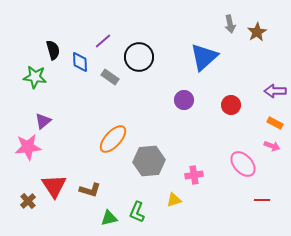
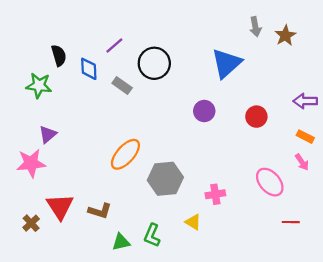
pink arrow: (272, 146) -> (302, 162), turned 35
yellow triangle: (174, 200) -> (193, 222), turned 49

